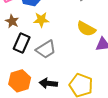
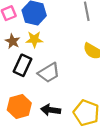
yellow star: (41, 20) -> (34, 39), moved

